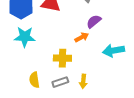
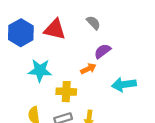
cyan star: (25, 37) -> (40, 70), moved

